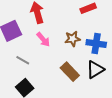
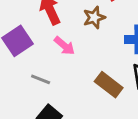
brown star: (73, 39) -> (94, 17), moved

